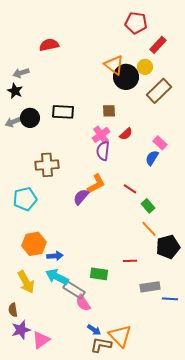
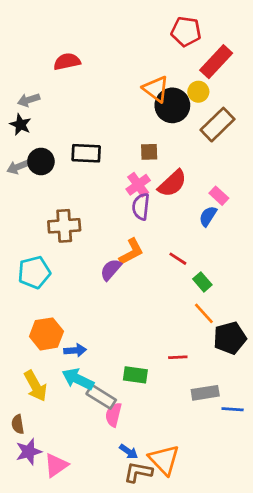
red rectangle: (158, 45) -> (216, 62), size x1.4
red semicircle: (126, 134) -> (172, 183), size x1.6
pink semicircle: (83, 303) -> (113, 415), turned 48

